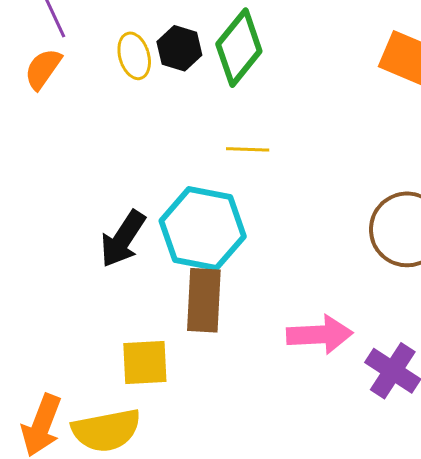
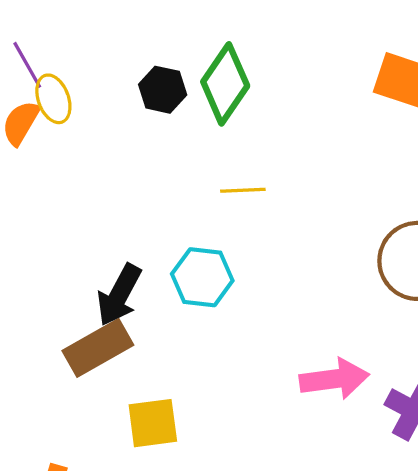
yellow ellipse: (134, 56) -> (53, 99), moved
cyan hexagon: (203, 229) -> (202, 277), size x0.7
brown rectangle: (204, 300) -> (98, 348), moved, turned 62

